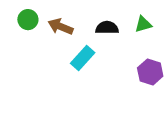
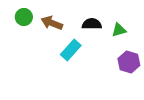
green triangle: (143, 24) -> (119, 30), moved

